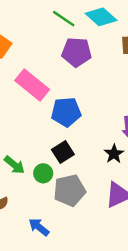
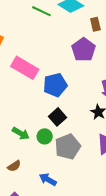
purple pentagon: (77, 52) -> (84, 50), moved, turned -30

